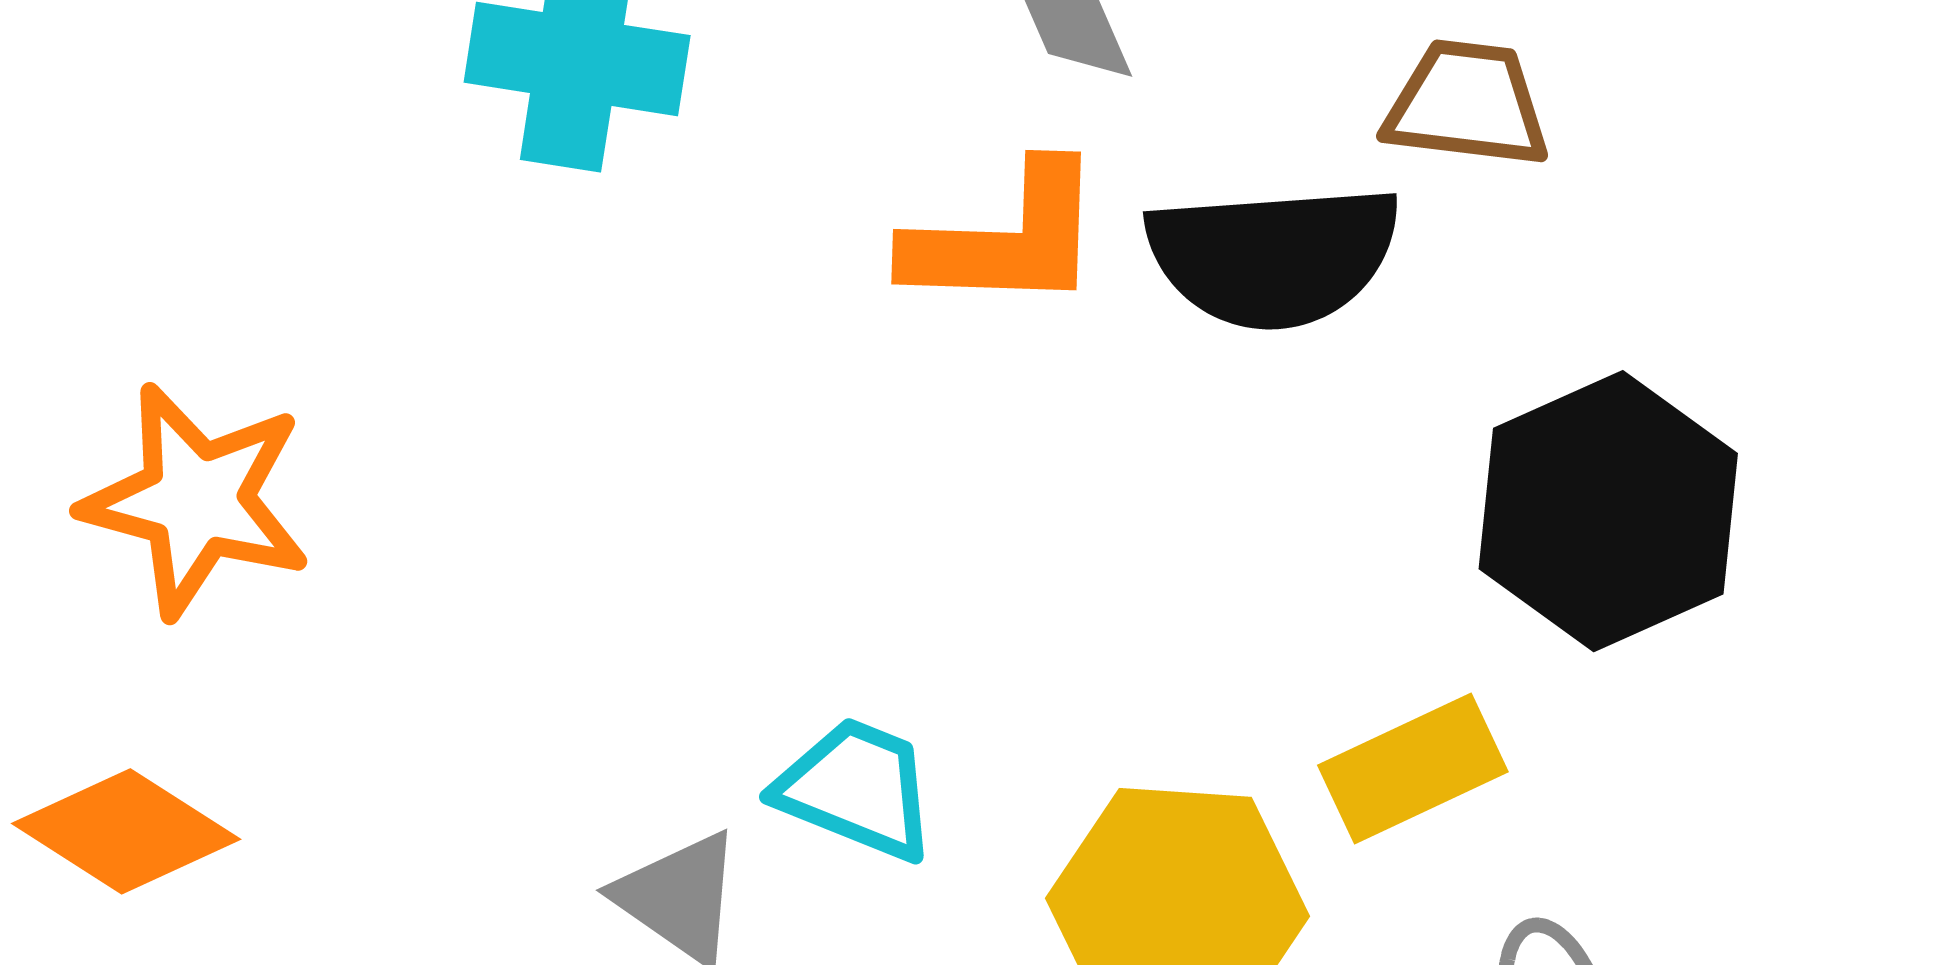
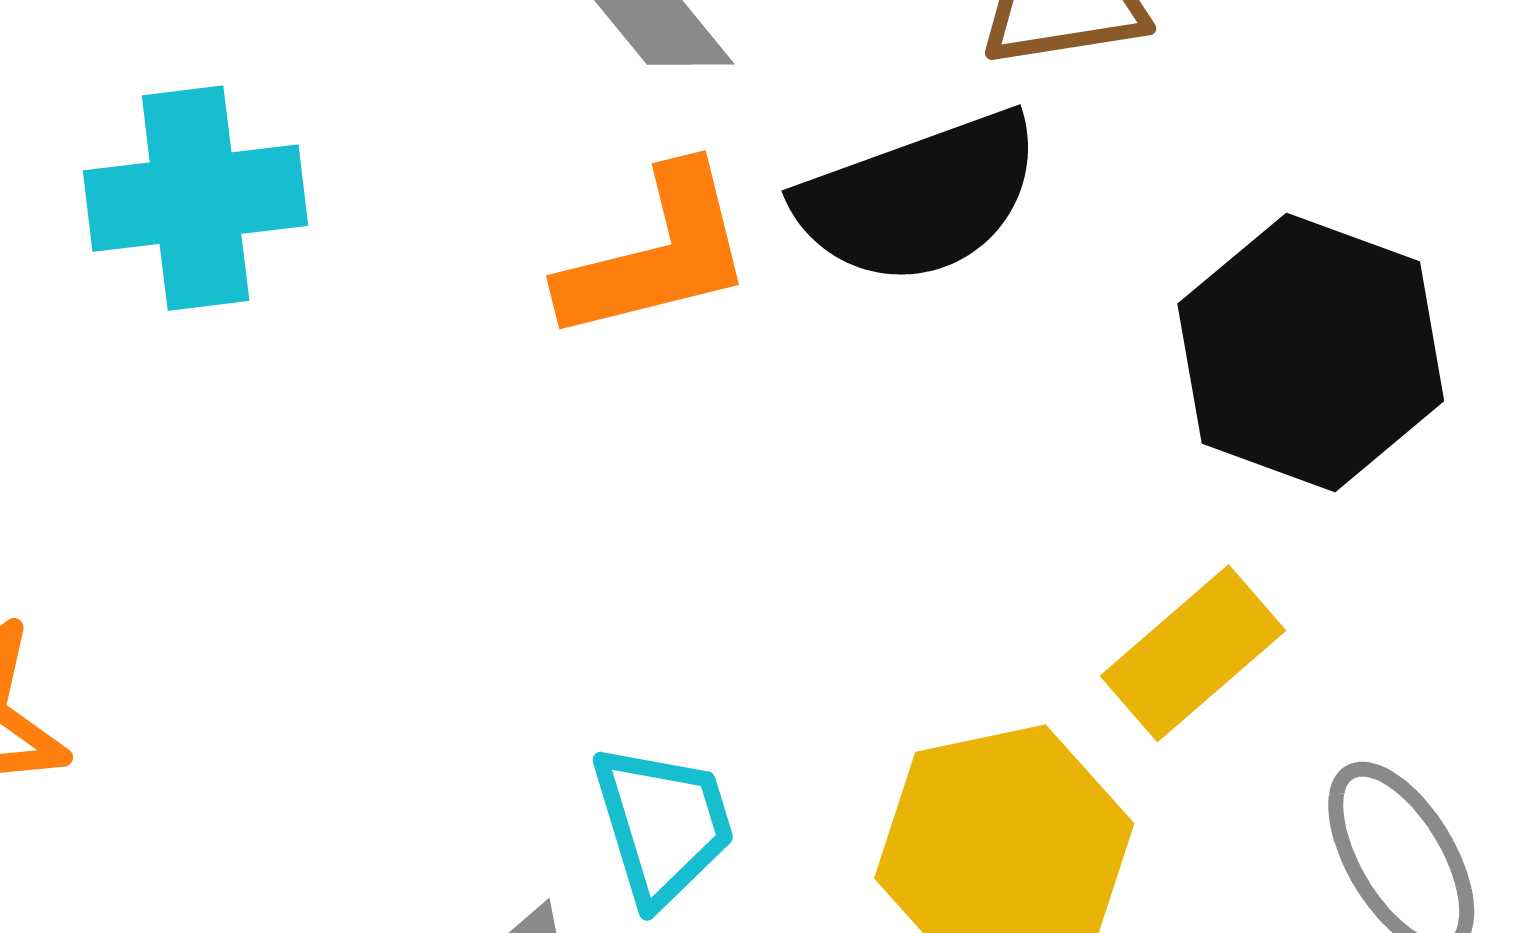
cyan trapezoid: (856, 789) -> (663, 824), turned 67

